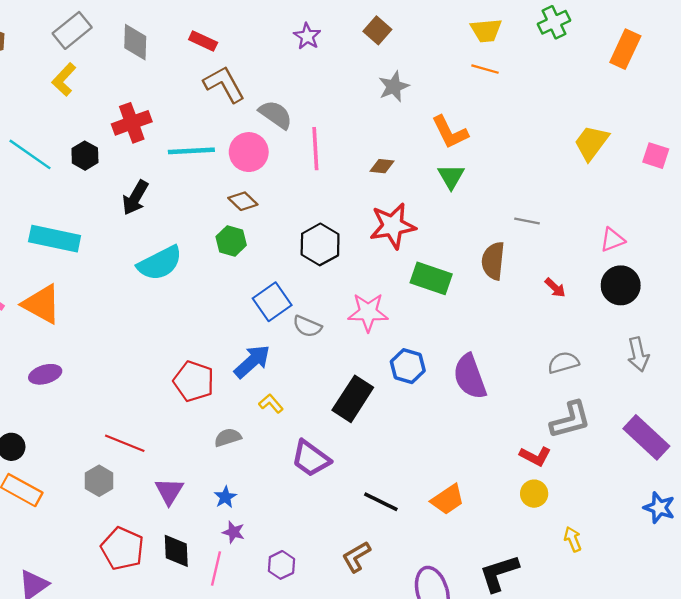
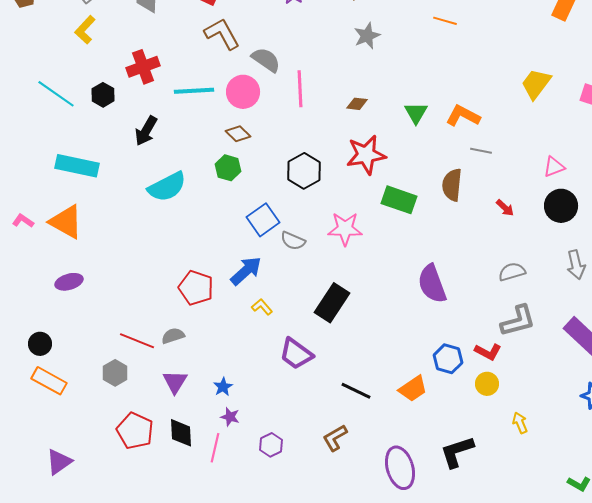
orange L-shape: (450, 132) -> (463, 116), moved, turned 144
blue hexagon: (408, 366) -> (448, 359), moved
gray semicircle: (228, 437) -> (173, 336), moved

